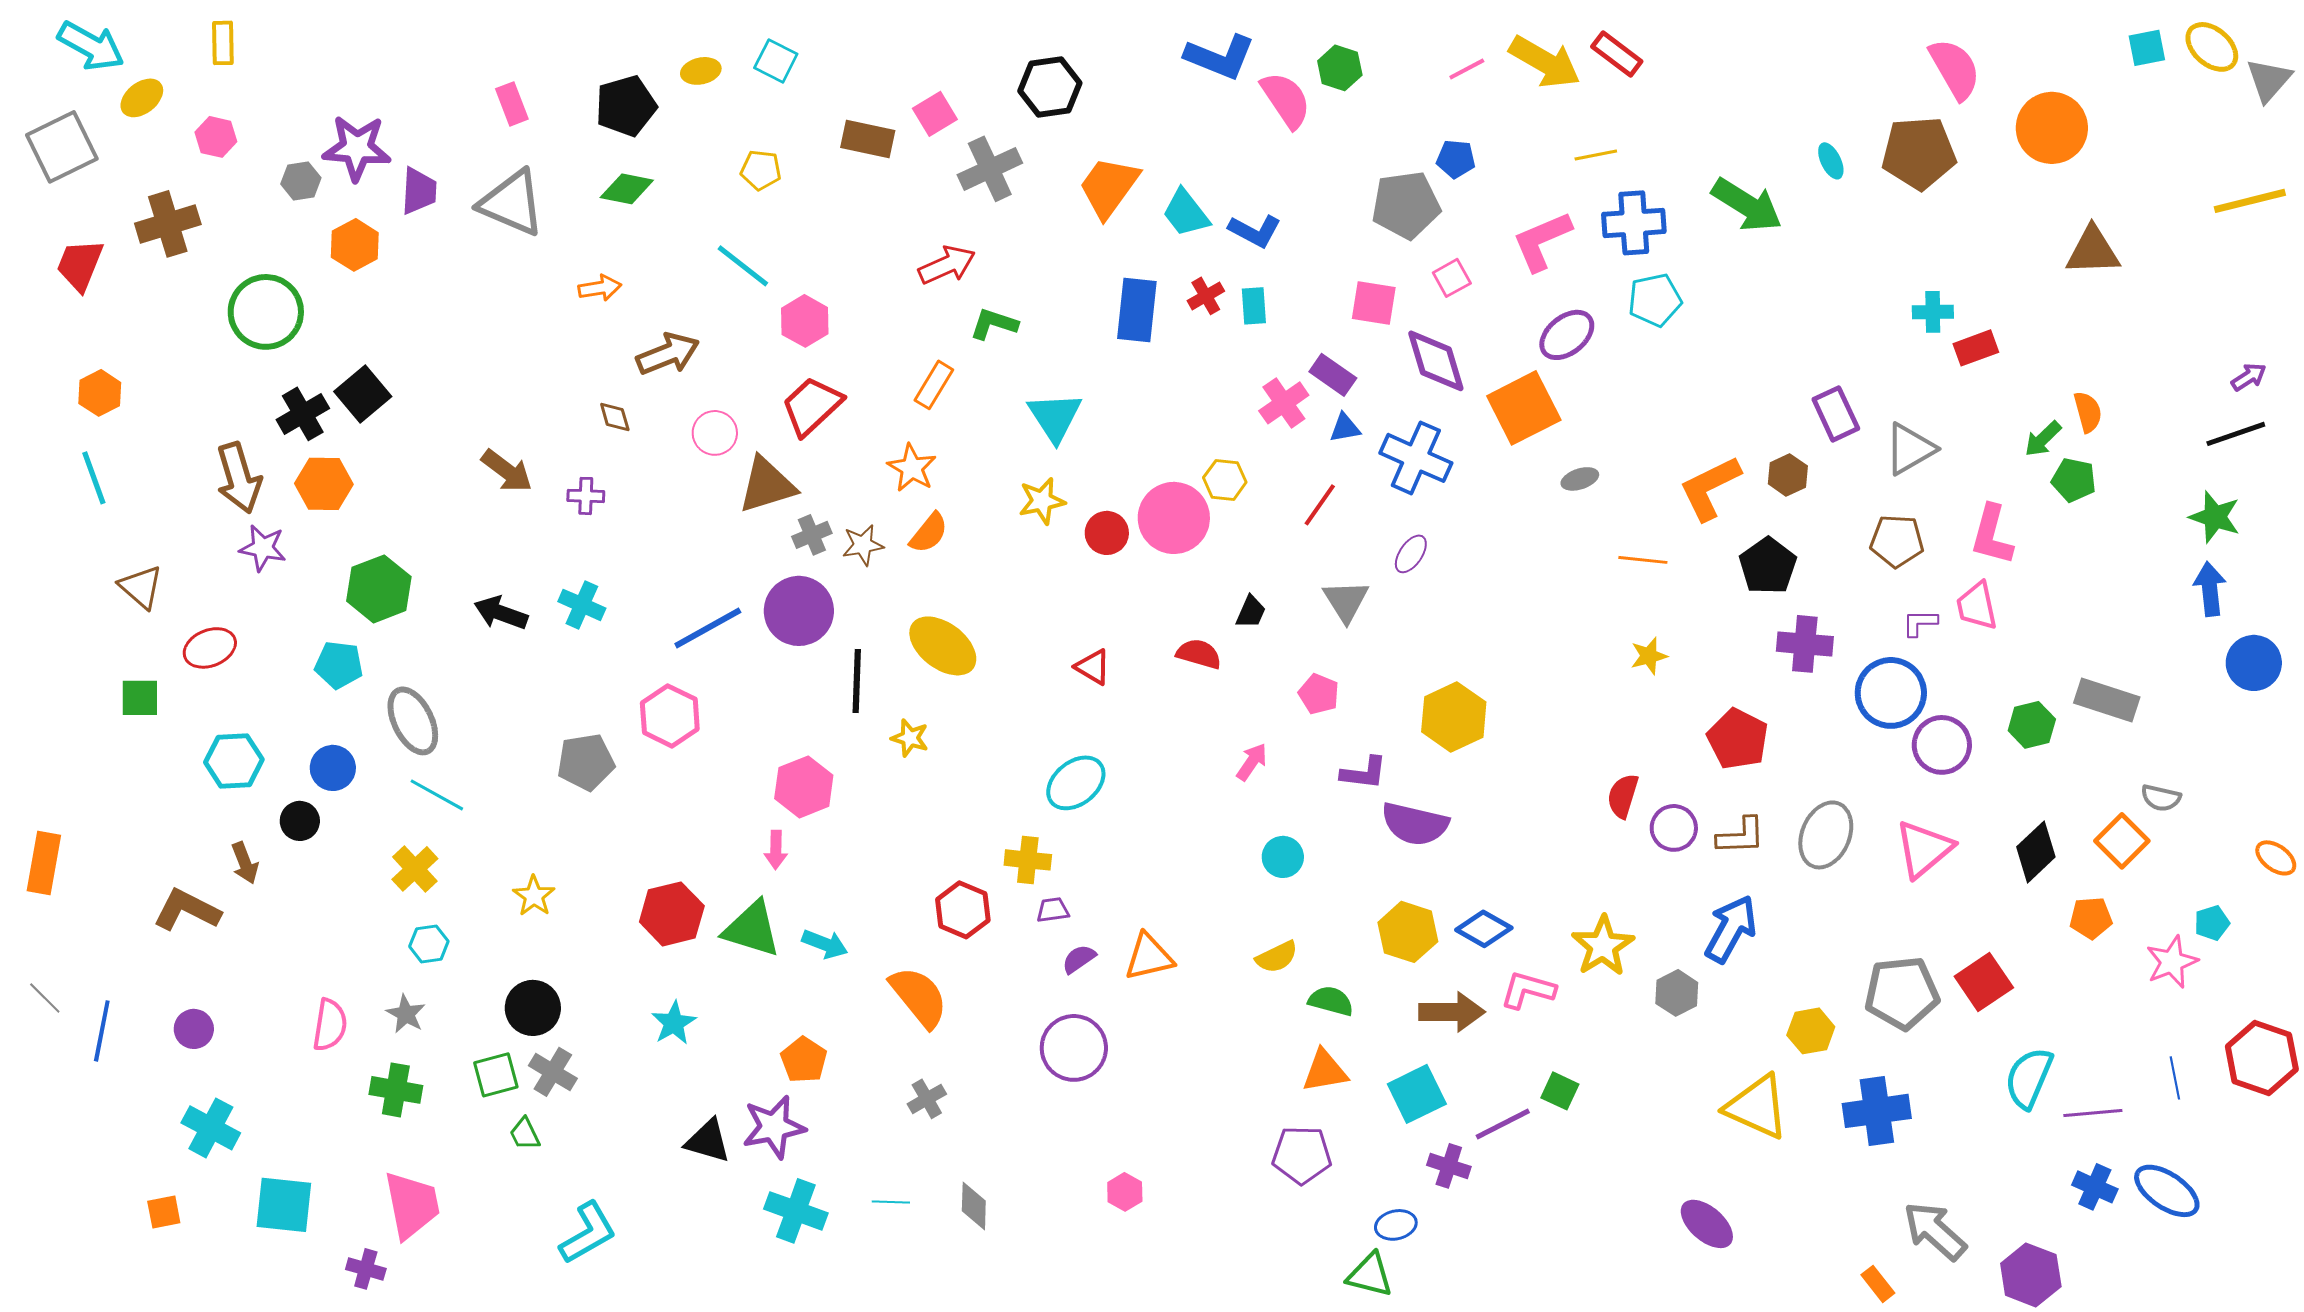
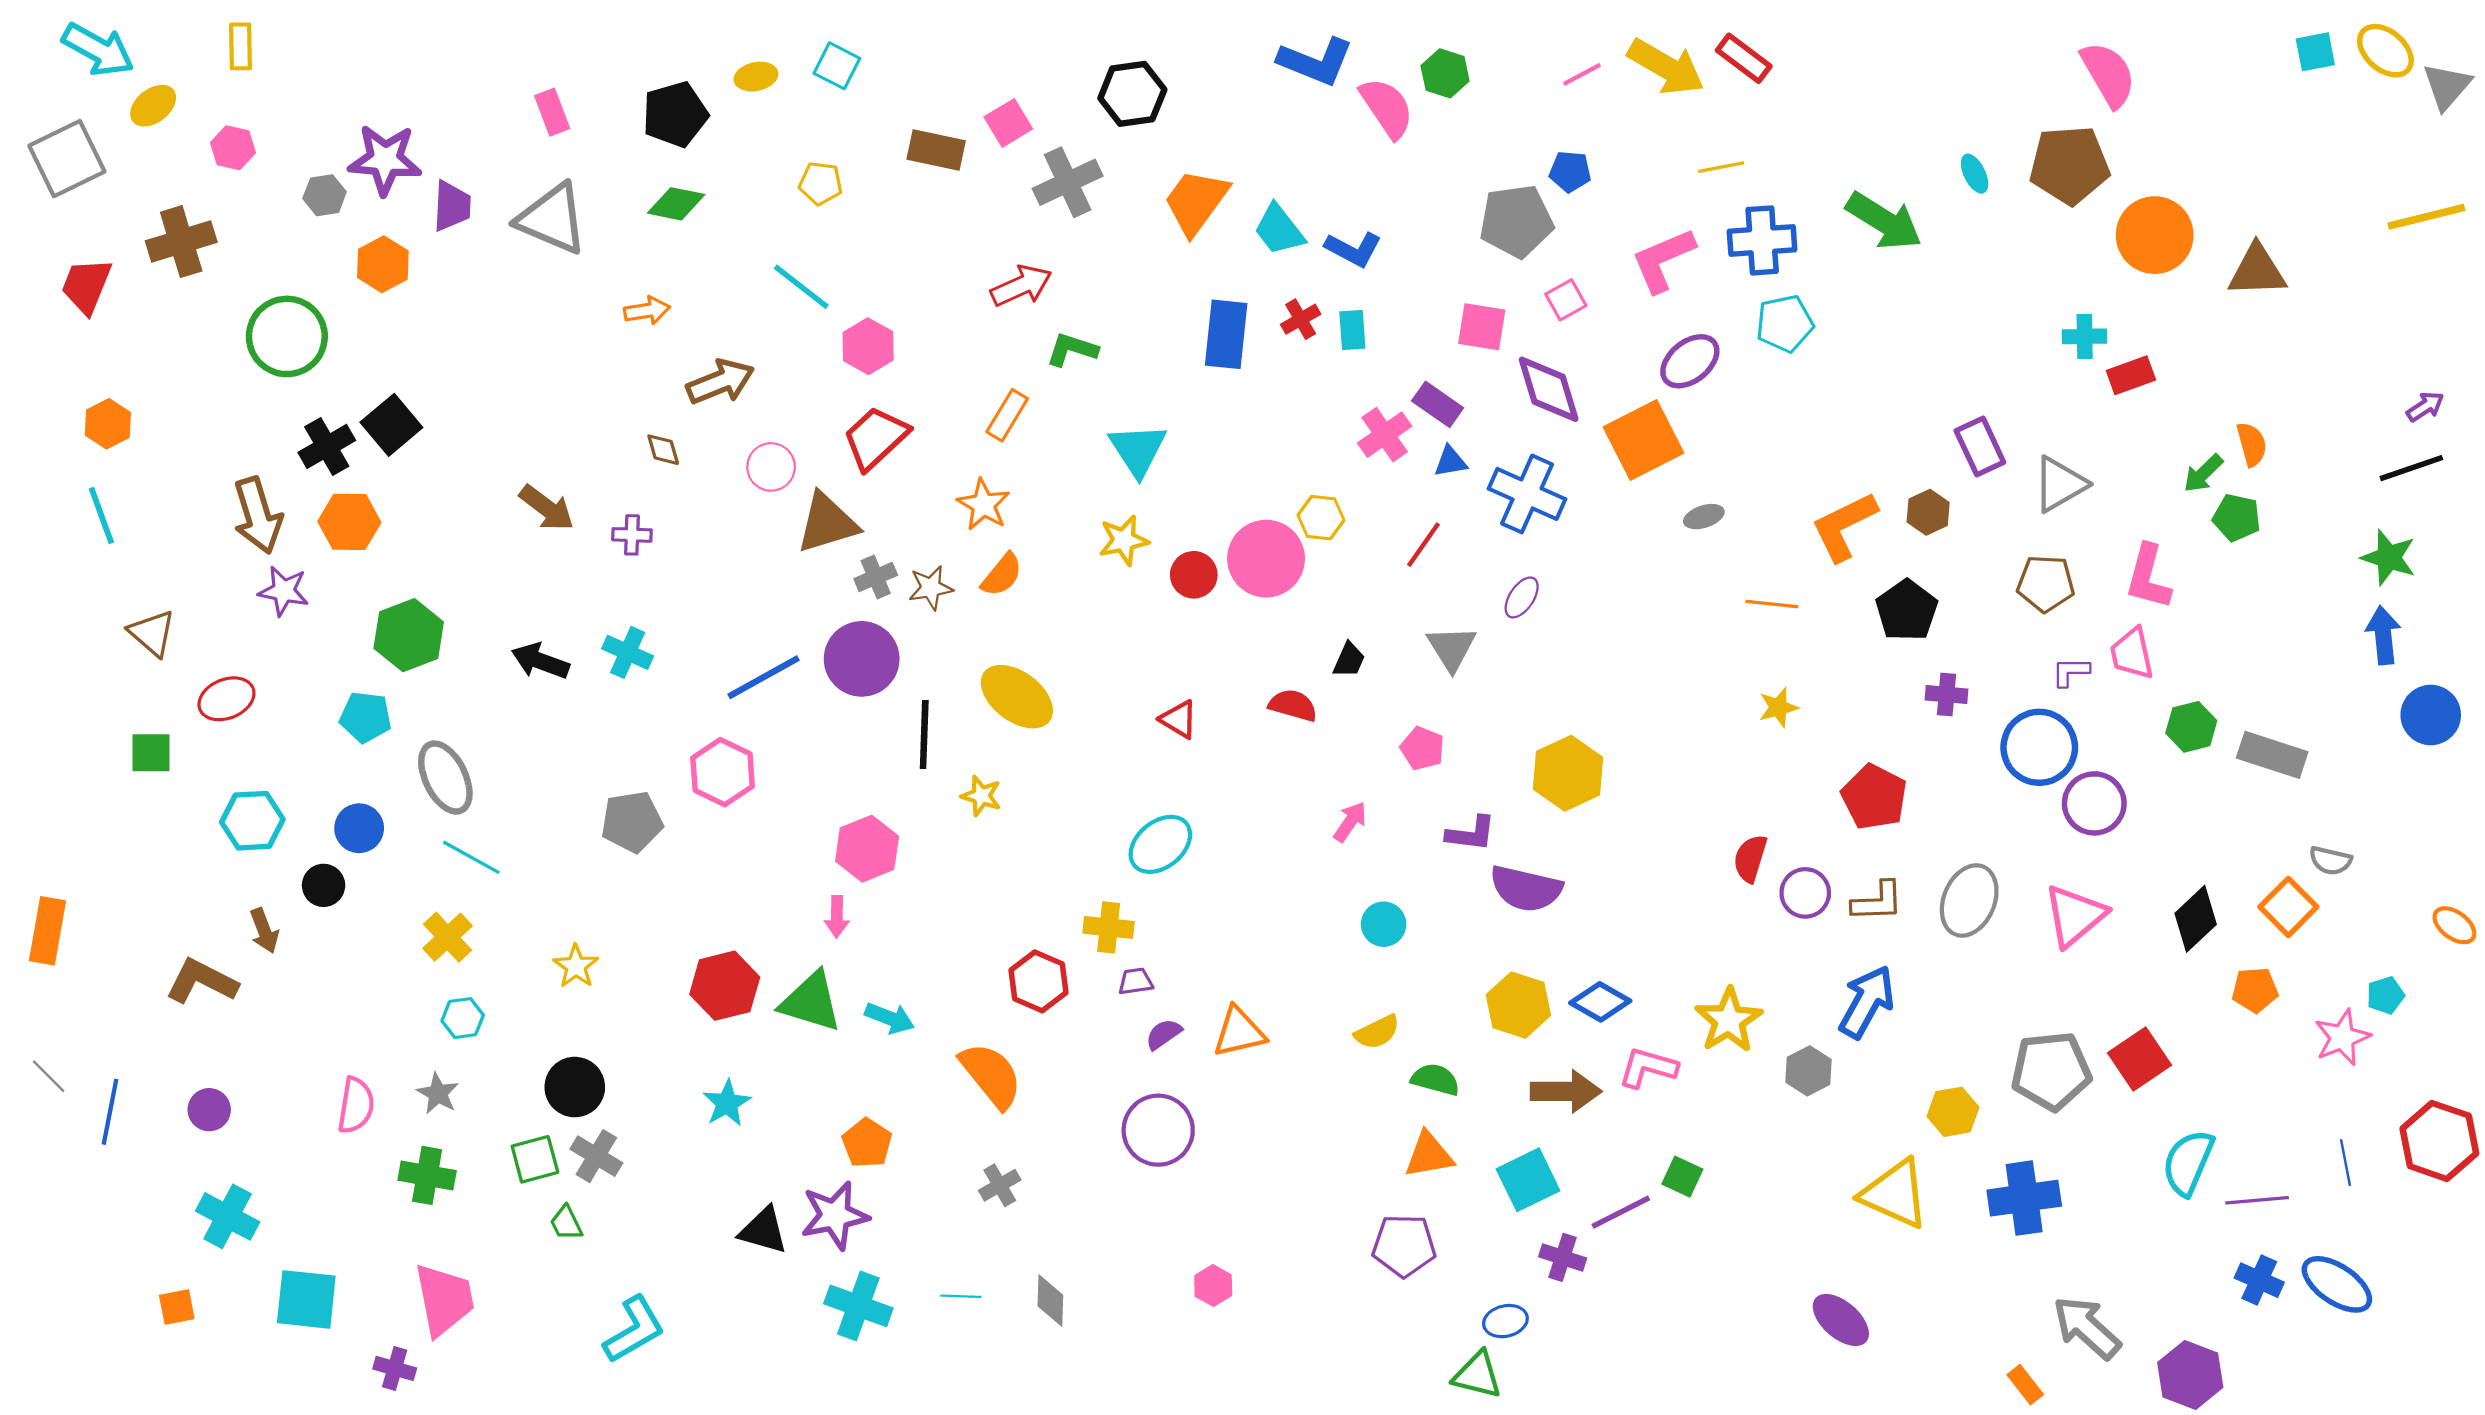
orange circle: (2052, 128) -> (2155, 235), moved
purple cross: (1805, 644) -> (1947, 694), size x0.7
green hexagon: (2032, 725) -> (2191, 727), moved

